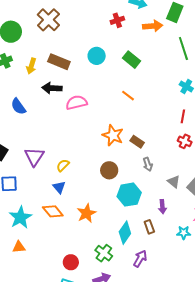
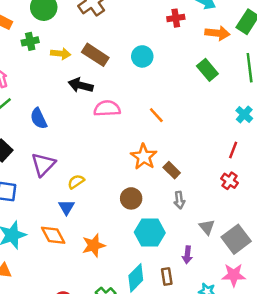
green rectangle: (132, 60) -> (207, 70), moved
yellow arrow: (31, 66) -> (61, 54), turned -112
orange line: (128, 96) -> (156, 115), moved
blue semicircle: (18, 106) -> (39, 118), moved

